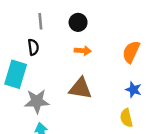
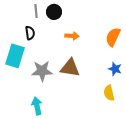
black circle: (78, 22) -> (54, 12), moved
gray star: (37, 101) -> (42, 71), moved

